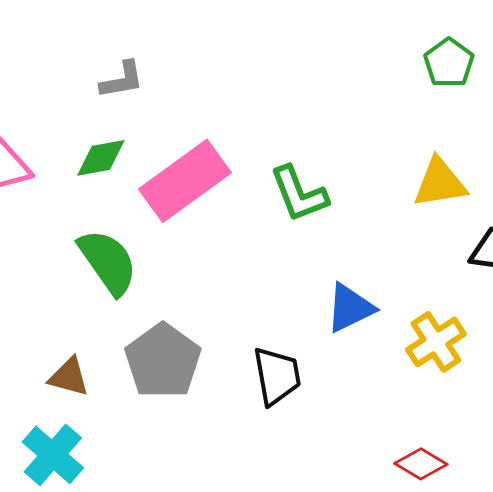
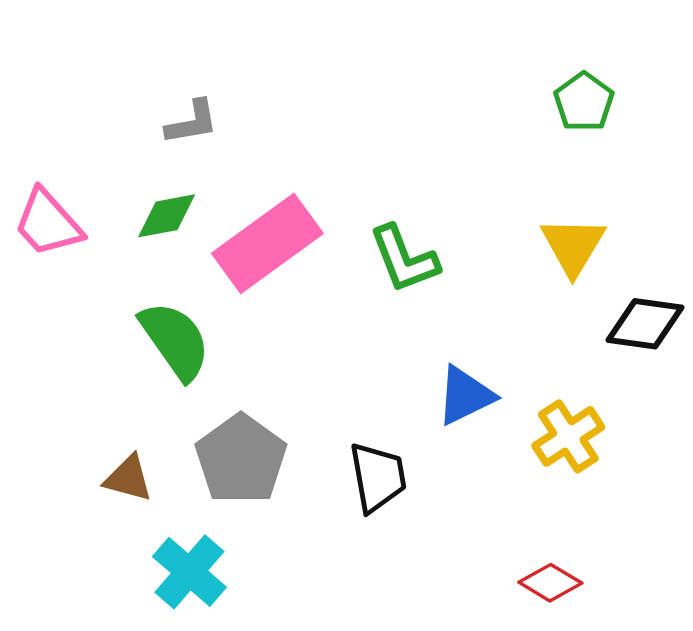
yellow triangle: (440, 183) -> (573, 246), turned -50
cyan cross: (53, 455) -> (189, 572), moved

